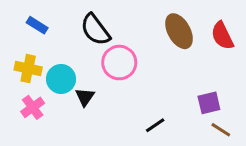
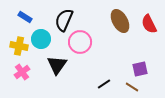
black semicircle: (95, 30) -> (64, 20), turned 60
cyan circle: (61, 79) -> (41, 39), moved
black triangle: (85, 97) -> (57, 65), size x1.5
brown line: (221, 130) -> (132, 87), moved

